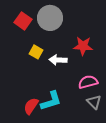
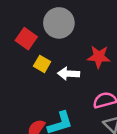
red square: (23, 21) -> (26, 39), moved

